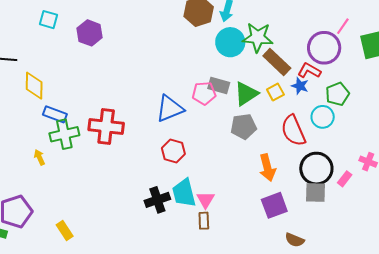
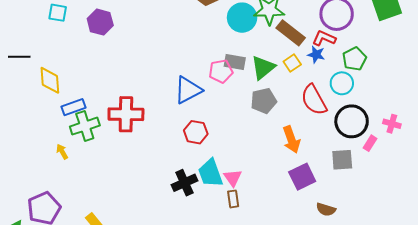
blue rectangle: (55, 114) -> (73, 107), turned -35
black circle: (316, 169) -> (352, 121), moved

